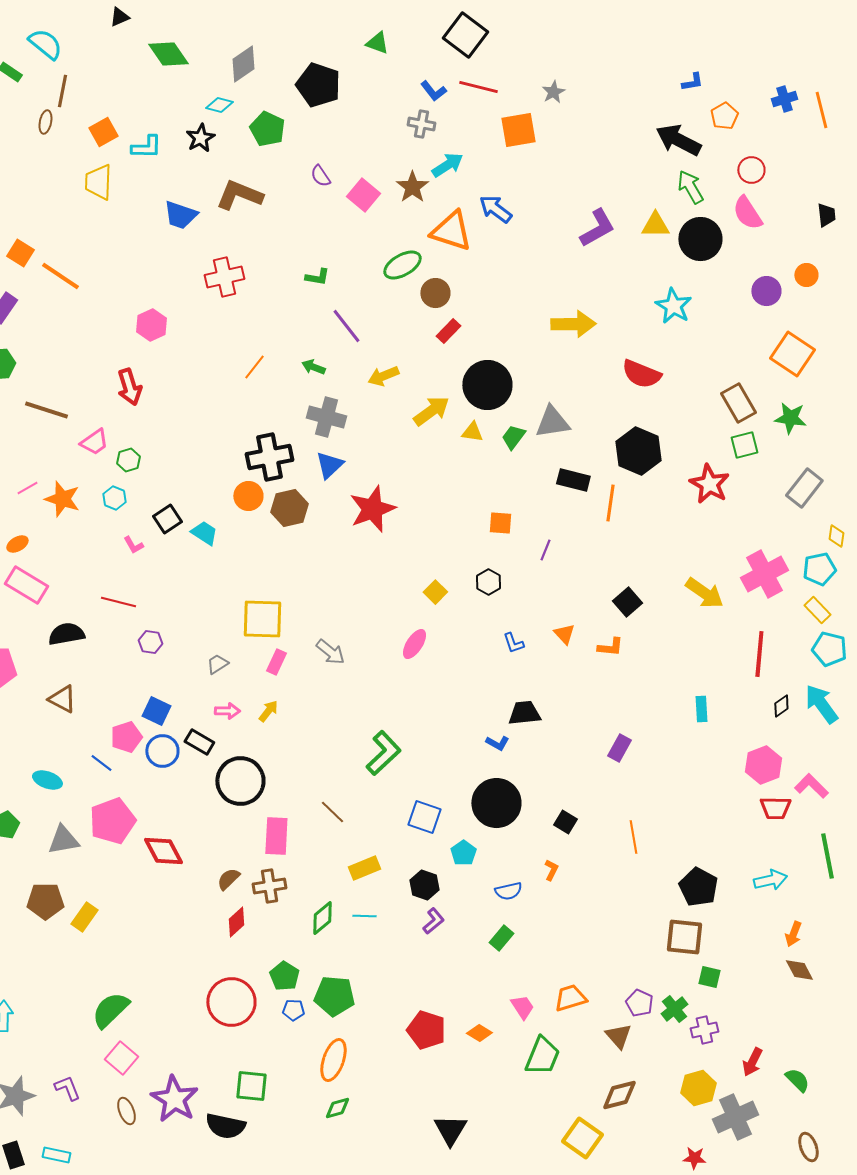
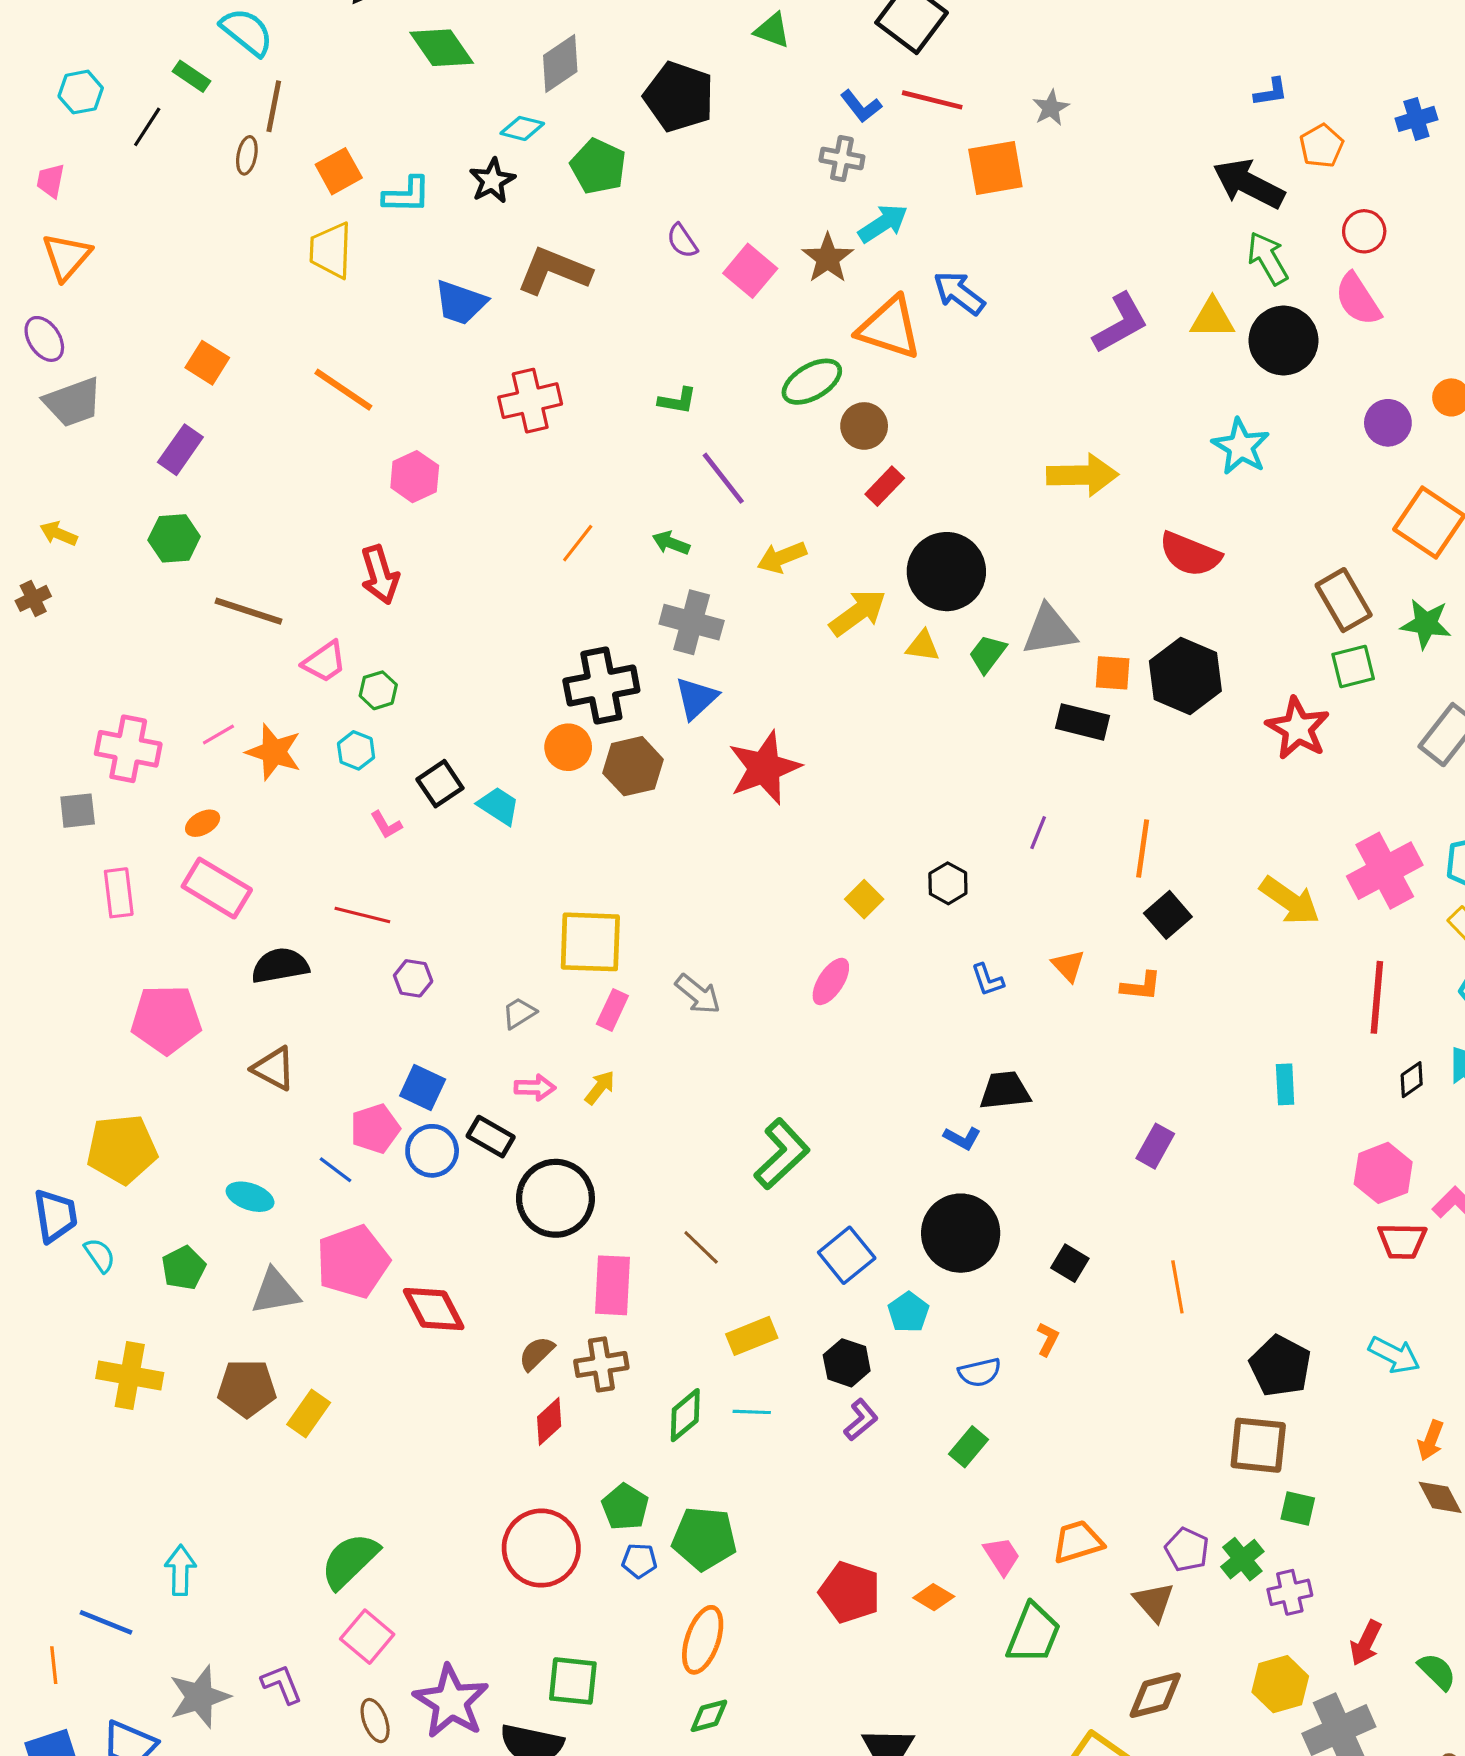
orange line: (60, 276) -> (343, 390), moved
orange line: (610, 503) -> (1143, 849), moved
orange square: (500, 523) -> (1113, 673), moved
blue square: (424, 817) -> (847, 1255), turned 32
cyan arrow: (770, 880) -> (1394, 1355), turned 40

